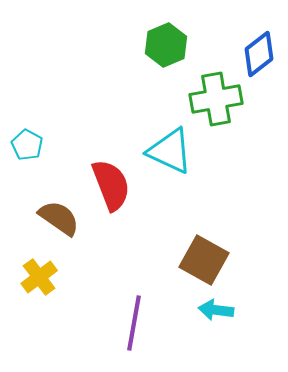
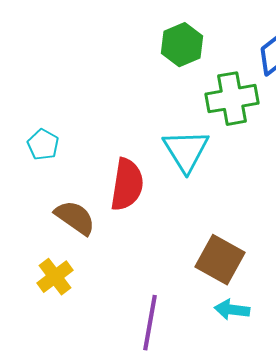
cyan triangle: (170, 151) -> (186, 151), turned 33
red semicircle: (111, 185) -> (127, 185), turned 30

